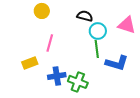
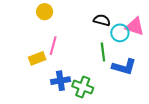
black semicircle: (85, 16) -> (102, 20), moved
cyan circle: (98, 31) -> (120, 33), moved
yellow rectangle: (30, 63) -> (37, 58), moved

